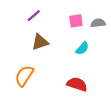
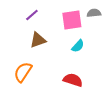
pink square: (76, 21) -> (72, 20), size x1.5
gray semicircle: (98, 23) -> (94, 13), moved

